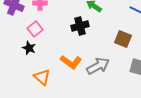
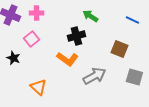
black star: (29, 48) -> (13, 58), moved
orange L-shape: (71, 62) -> (67, 59), moved

